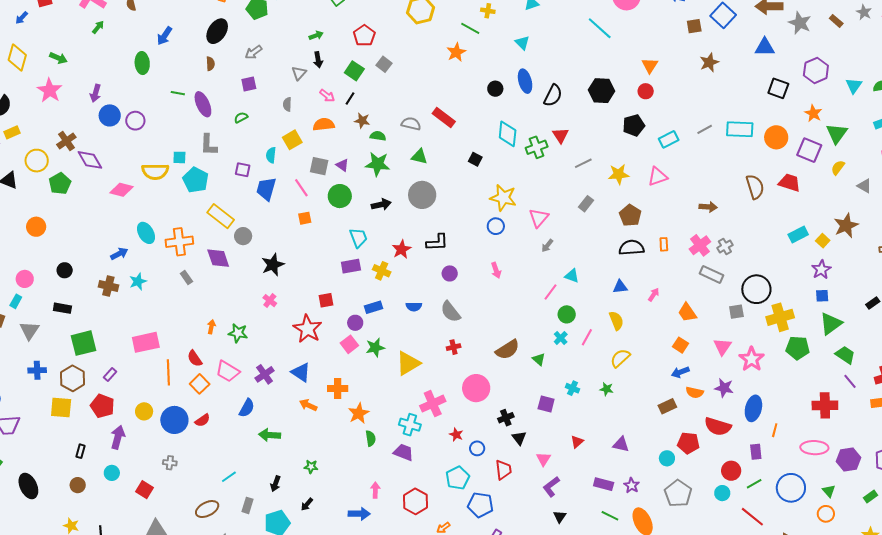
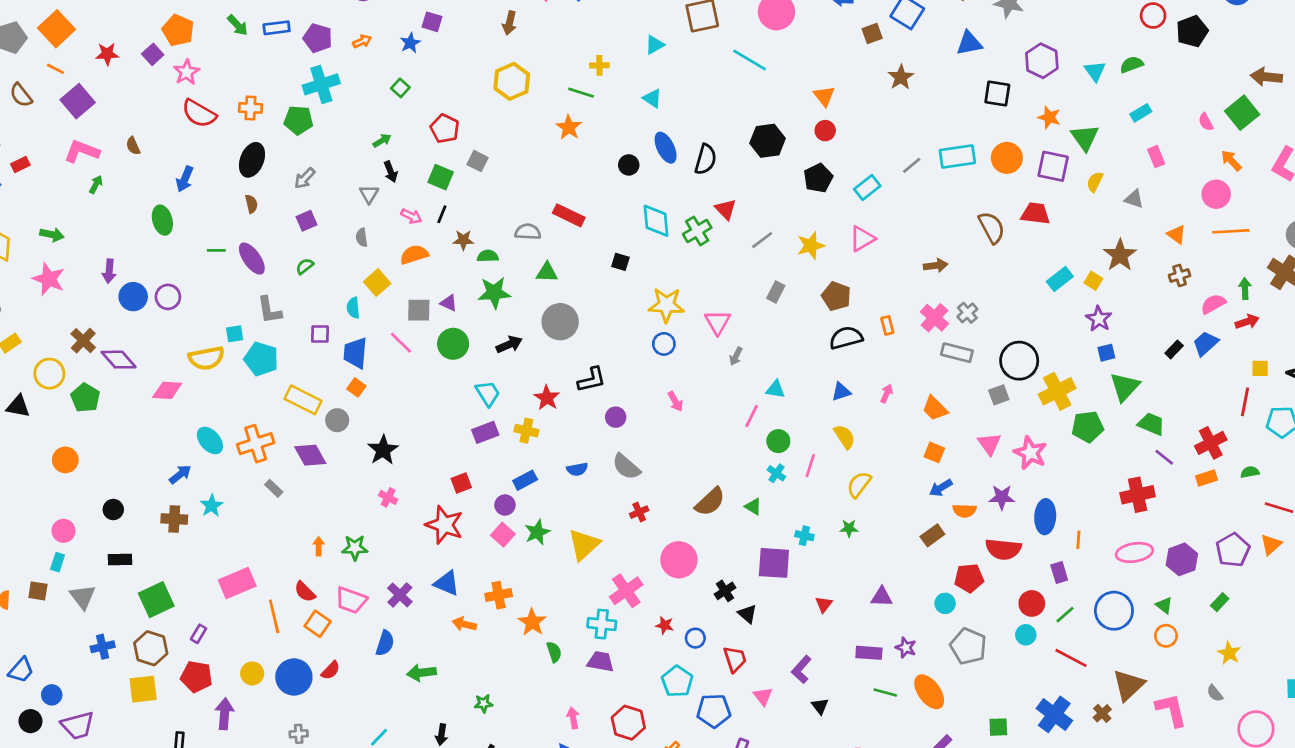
orange square: (305, 218) -> (356, 387), moved, turned -32
purple square: (546, 404) -> (774, 563), size x1.5
pink triangle: (543, 459) -> (763, 696), moved

